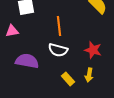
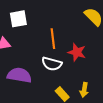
red star: (93, 50) -> (77, 52), moved

